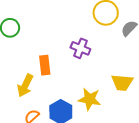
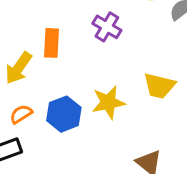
yellow star: (90, 99) -> (108, 102), turned -30

